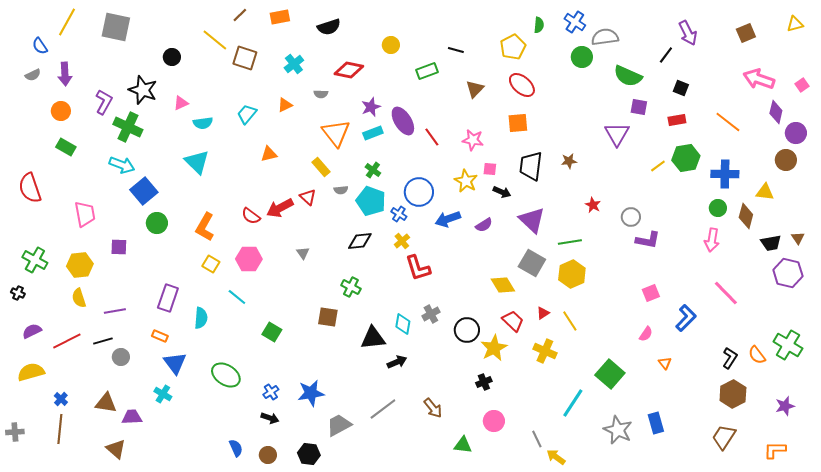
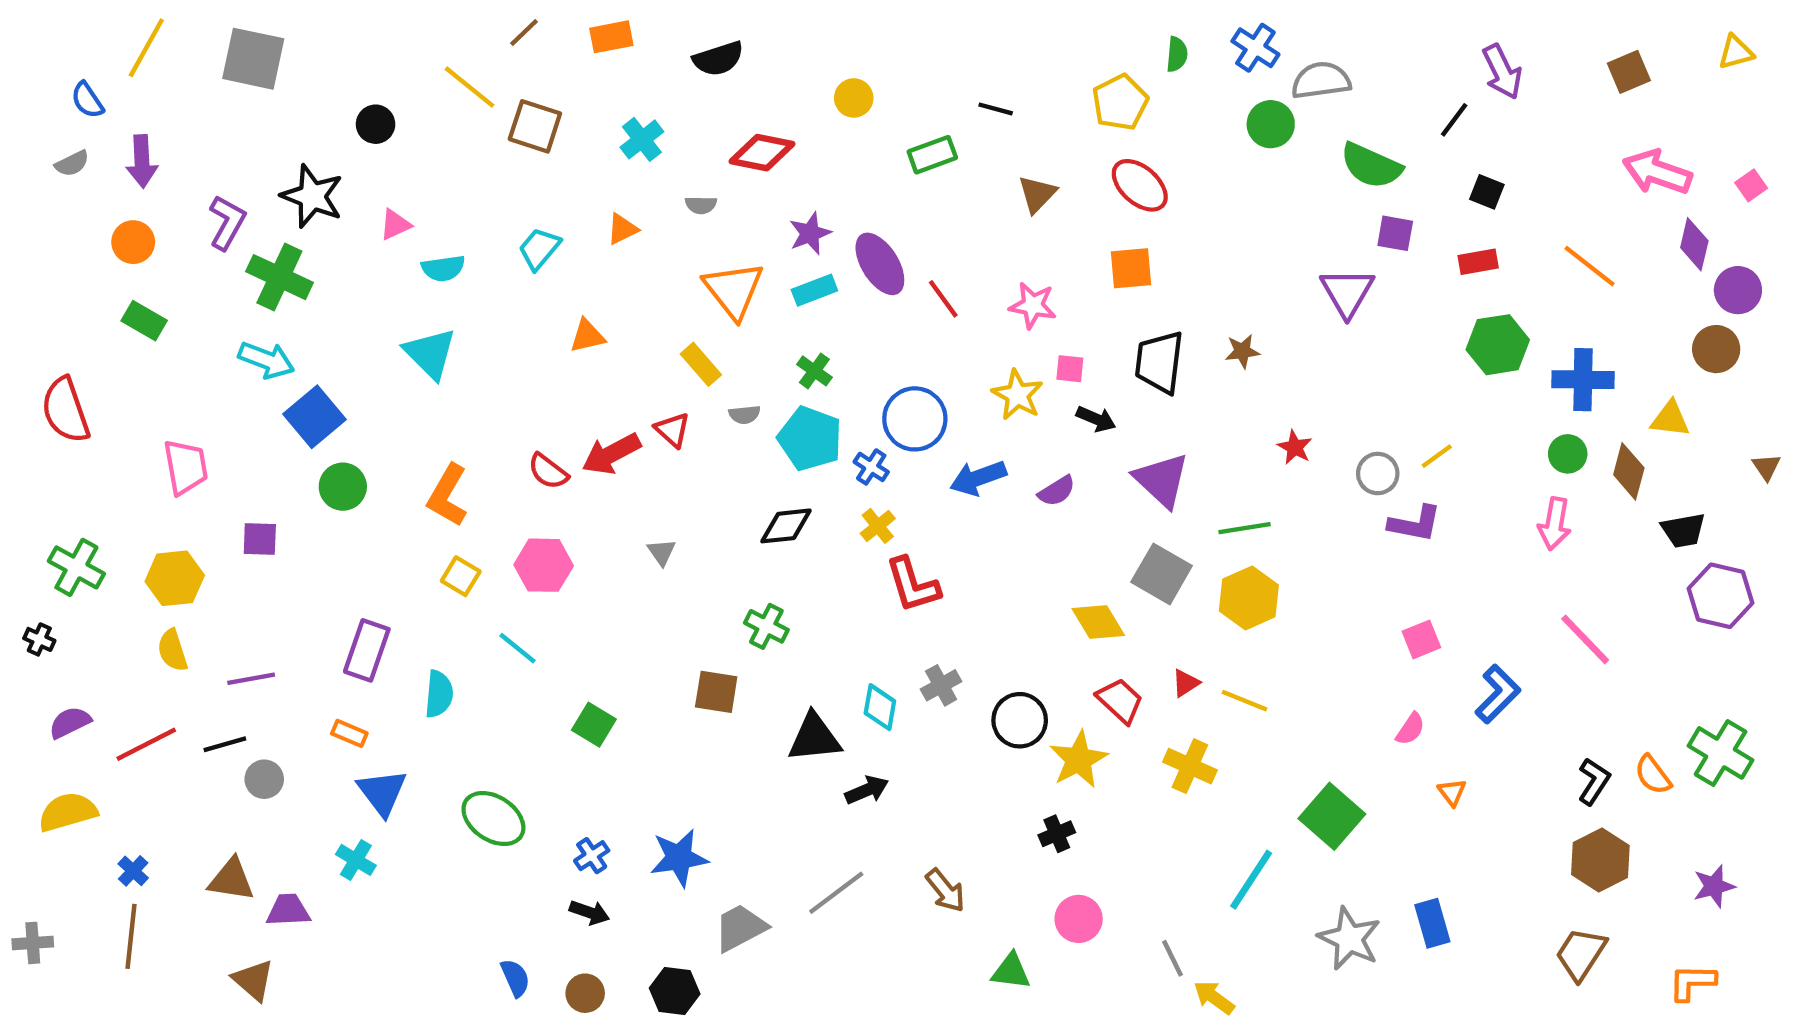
yellow line: (658, 166) -> (1437, 456), moved
brown triangle: (798, 238) -> (1766, 467), moved
yellow line: (570, 321) -> (1245, 701), turned -35

